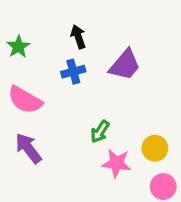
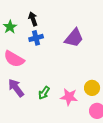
black arrow: (78, 37) -> (33, 19), moved
blue cross: (73, 72) -> (36, 38), moved
green arrow: (100, 132) -> (44, 93), moved

